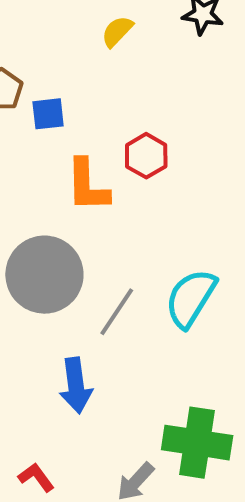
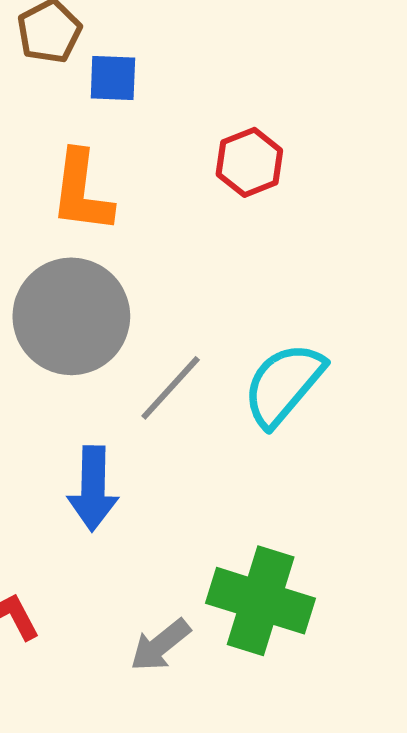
orange L-shape: (87, 185) -> (82, 192), moved

